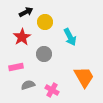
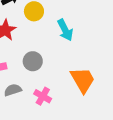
gray circle: (44, 54) -> (33, 61), moved

